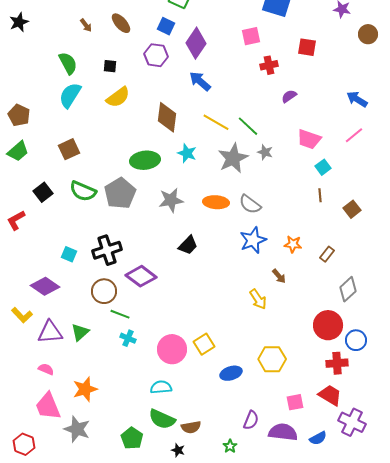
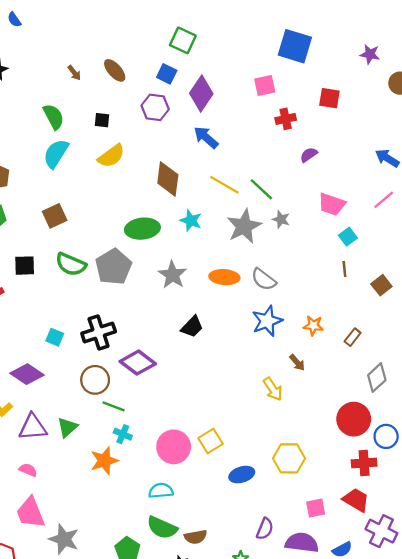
black square: (43, 192) -> (25, 266), turned 36
gray star: (171, 200) -> (172, 275), turned -30
orange star: (85, 389) -> (104, 461), moved

